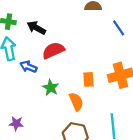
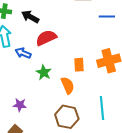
blue line: (119, 28) -> (107, 17), turned -56
purple star: (16, 124) -> (20, 105), moved

